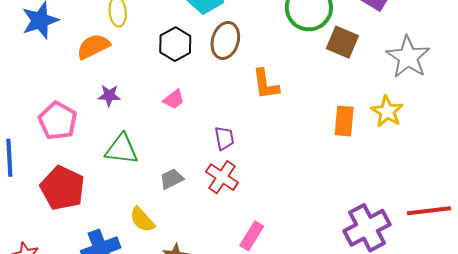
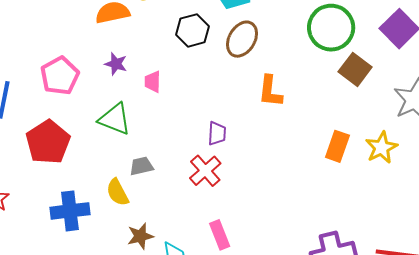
pink trapezoid: (174, 99) -> (153, 82), moved, turned 115
gray trapezoid: (172, 179) -> (141, 166), moved
pink rectangle: (252, 236) -> (220, 235), turned -68

